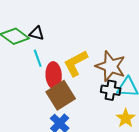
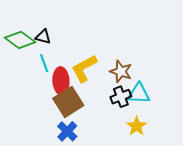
brown star: (111, 66) -> (121, 71), size x0.7
black cross: (111, 90) -> (121, 97), turned -30

